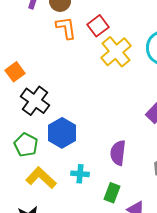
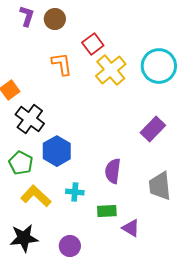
orange L-shape: (66, 28) -> (62, 64), moved
green rectangle: (112, 193) -> (107, 211), turned 66

